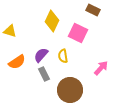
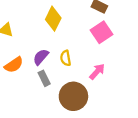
pink square: (78, 33) -> (102, 32), moved, turned 30
pink arrow: (101, 68) -> (97, 72), moved

